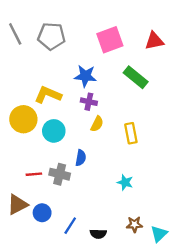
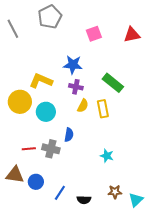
gray pentagon: (51, 36) -> (50, 17), moved, turned -30
pink square: (110, 40) -> (94, 34), size x0.7
green rectangle: (136, 77) -> (113, 83), moved
yellow rectangle: (131, 133) -> (103, 109), moved
brown triangle: (18, 205) -> (15, 175), turned 36

